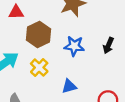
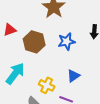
yellow cross: (39, 68) -> (47, 85), moved

